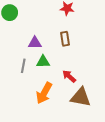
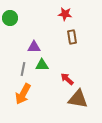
brown rectangle: (65, 39) -> (72, 37), moved
orange arrow: (44, 93) -> (23, 94), moved

